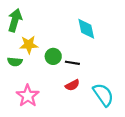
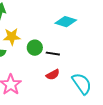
cyan diamond: (86, 29) -> (66, 22), turned -60

